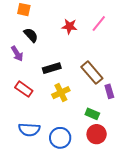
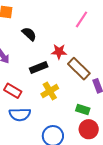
red star: (69, 26) -> (59, 52), moved
black semicircle: (31, 35) -> (29, 34), moved
blue semicircle: (29, 130) -> (20, 114), moved

